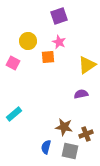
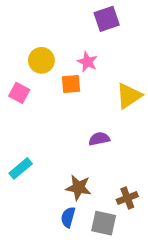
purple square: (59, 16) -> (107, 19), moved
purple semicircle: (81, 94) -> (99, 139), moved
brown star: (64, 127) -> (78, 188), moved

